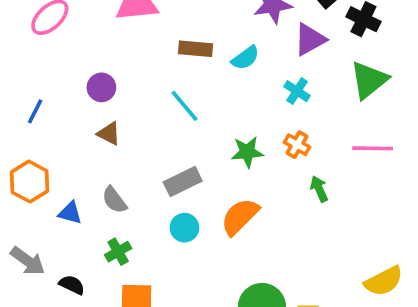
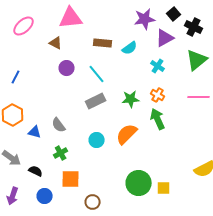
purple circle: (101, 87) -> (67, 68), moved
brown triangle: (109, 134) -> (56, 43), moved
gray rectangle: (183, 182) -> (96, 101), moved
green arrow: (319, 189) -> (158, 119), moved, size x1.5

